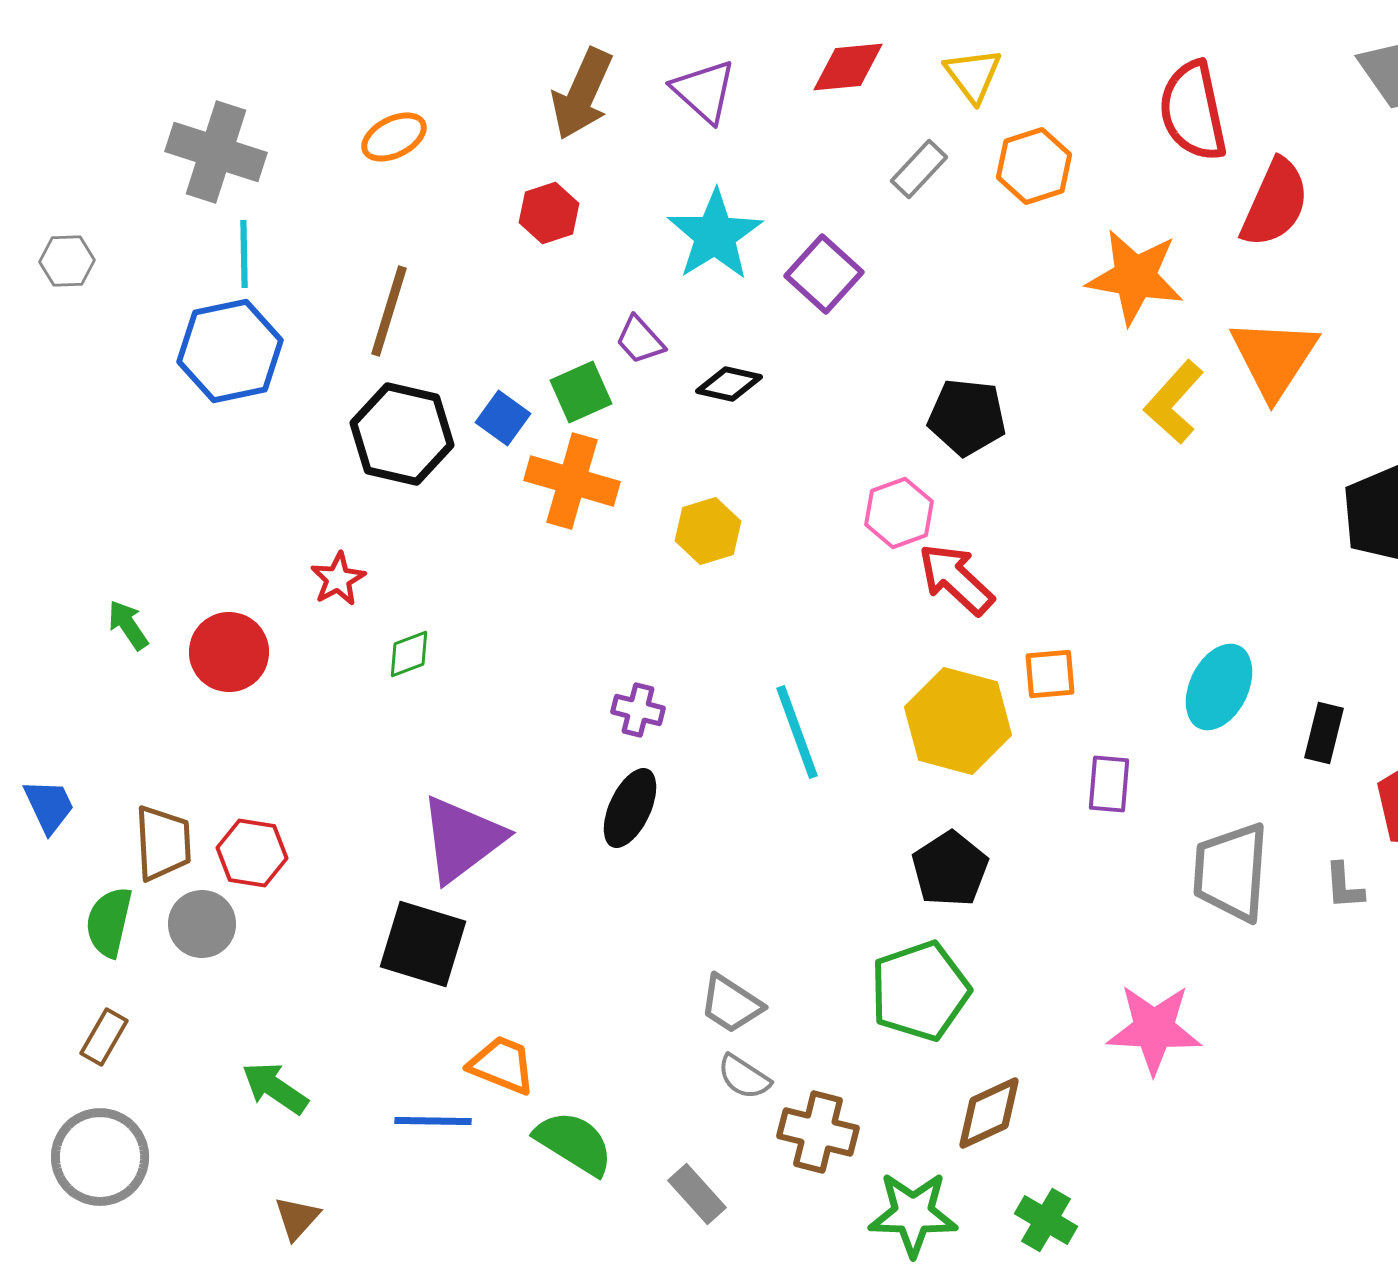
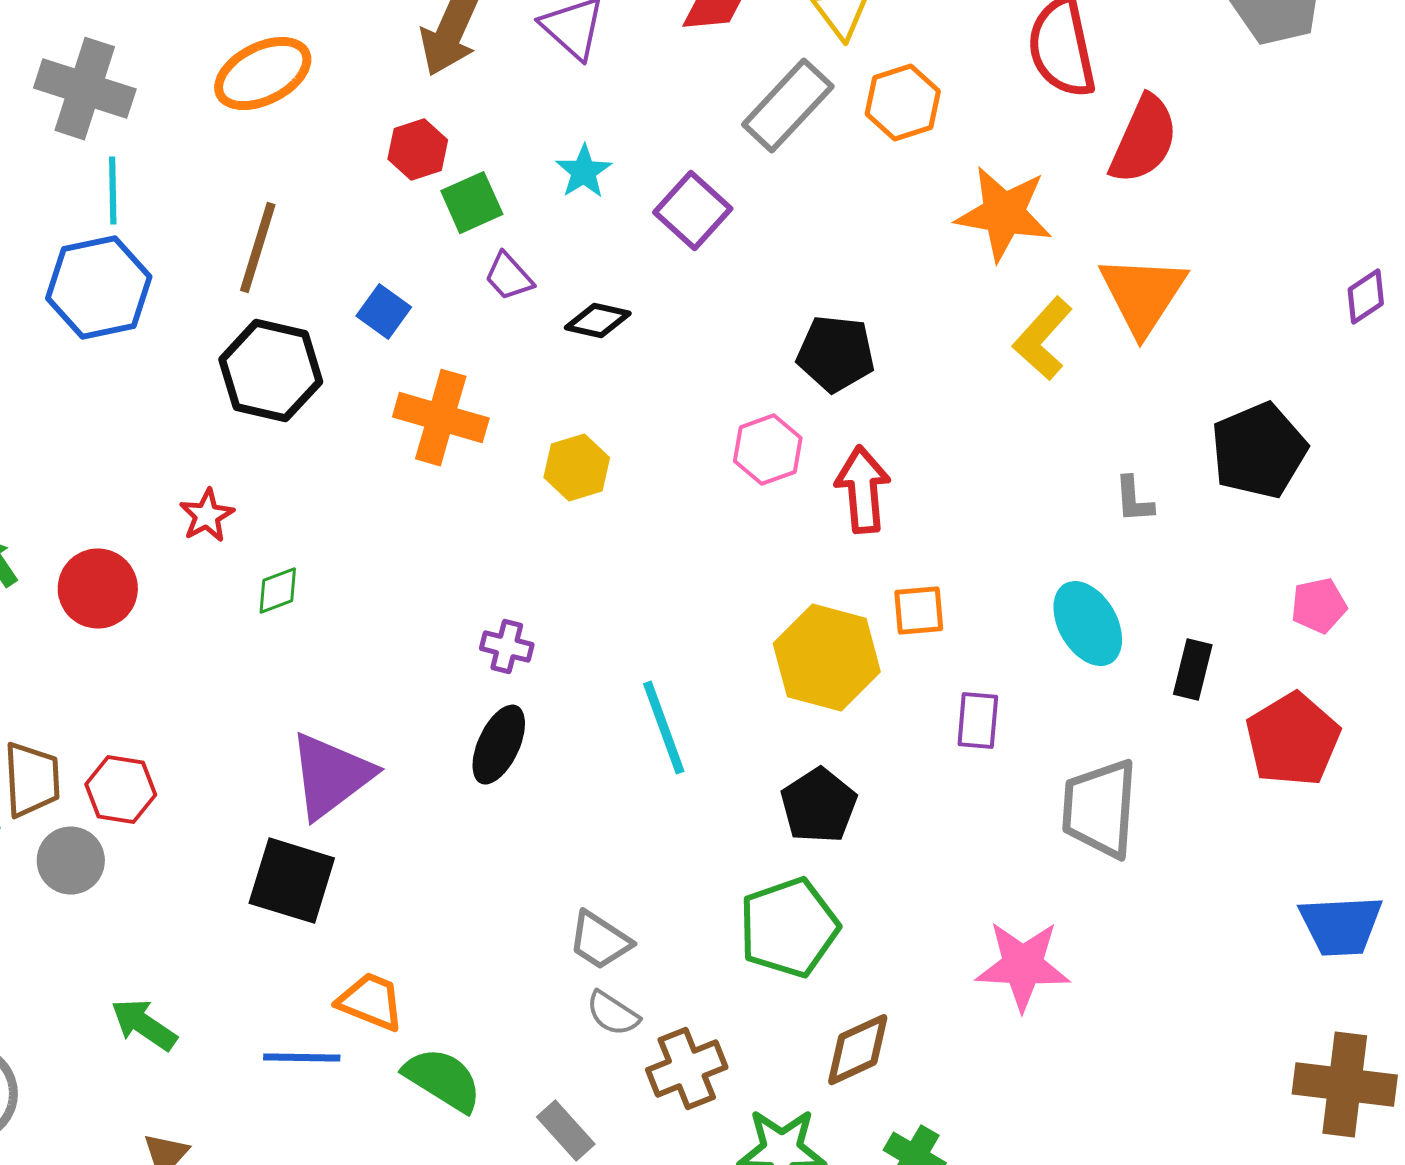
orange ellipse: (394, 137) -> (263, 74), size x1.5
gray rectangle: (919, 169) -> (788, 106), size x1.6
cyan star: (715, 235) -> (584, 172), size x0.6
green square: (581, 392) -> (472, 203), moved
blue square: (503, 418) -> (384, 312), moved
red arrow: (956, 579) -> (863, 490), moved, turned 42
cyan ellipse: (1219, 687) -> (1088, 624), turned -56
cyan line: (797, 732) -> (664, 728), moved
gray L-shape: (1344, 886) -> (1134, 500), moved
brown cross: (818, 1132) -> (687, 1069), turned -36

